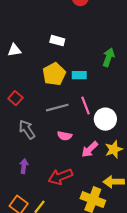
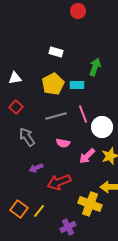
white triangle: (14, 50) -> (15, 78), moved
green arrow: (109, 57) -> (95, 67), moved
purple arrow: (24, 166) -> (36, 168), moved, turned -120

